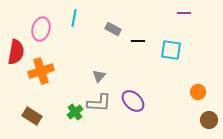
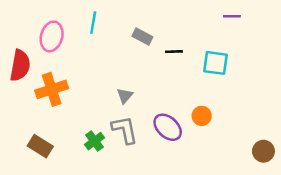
orange circle: (198, 92) -> (202, 116), moved
gray L-shape: (99, 103) -> (125, 130), turned -105

